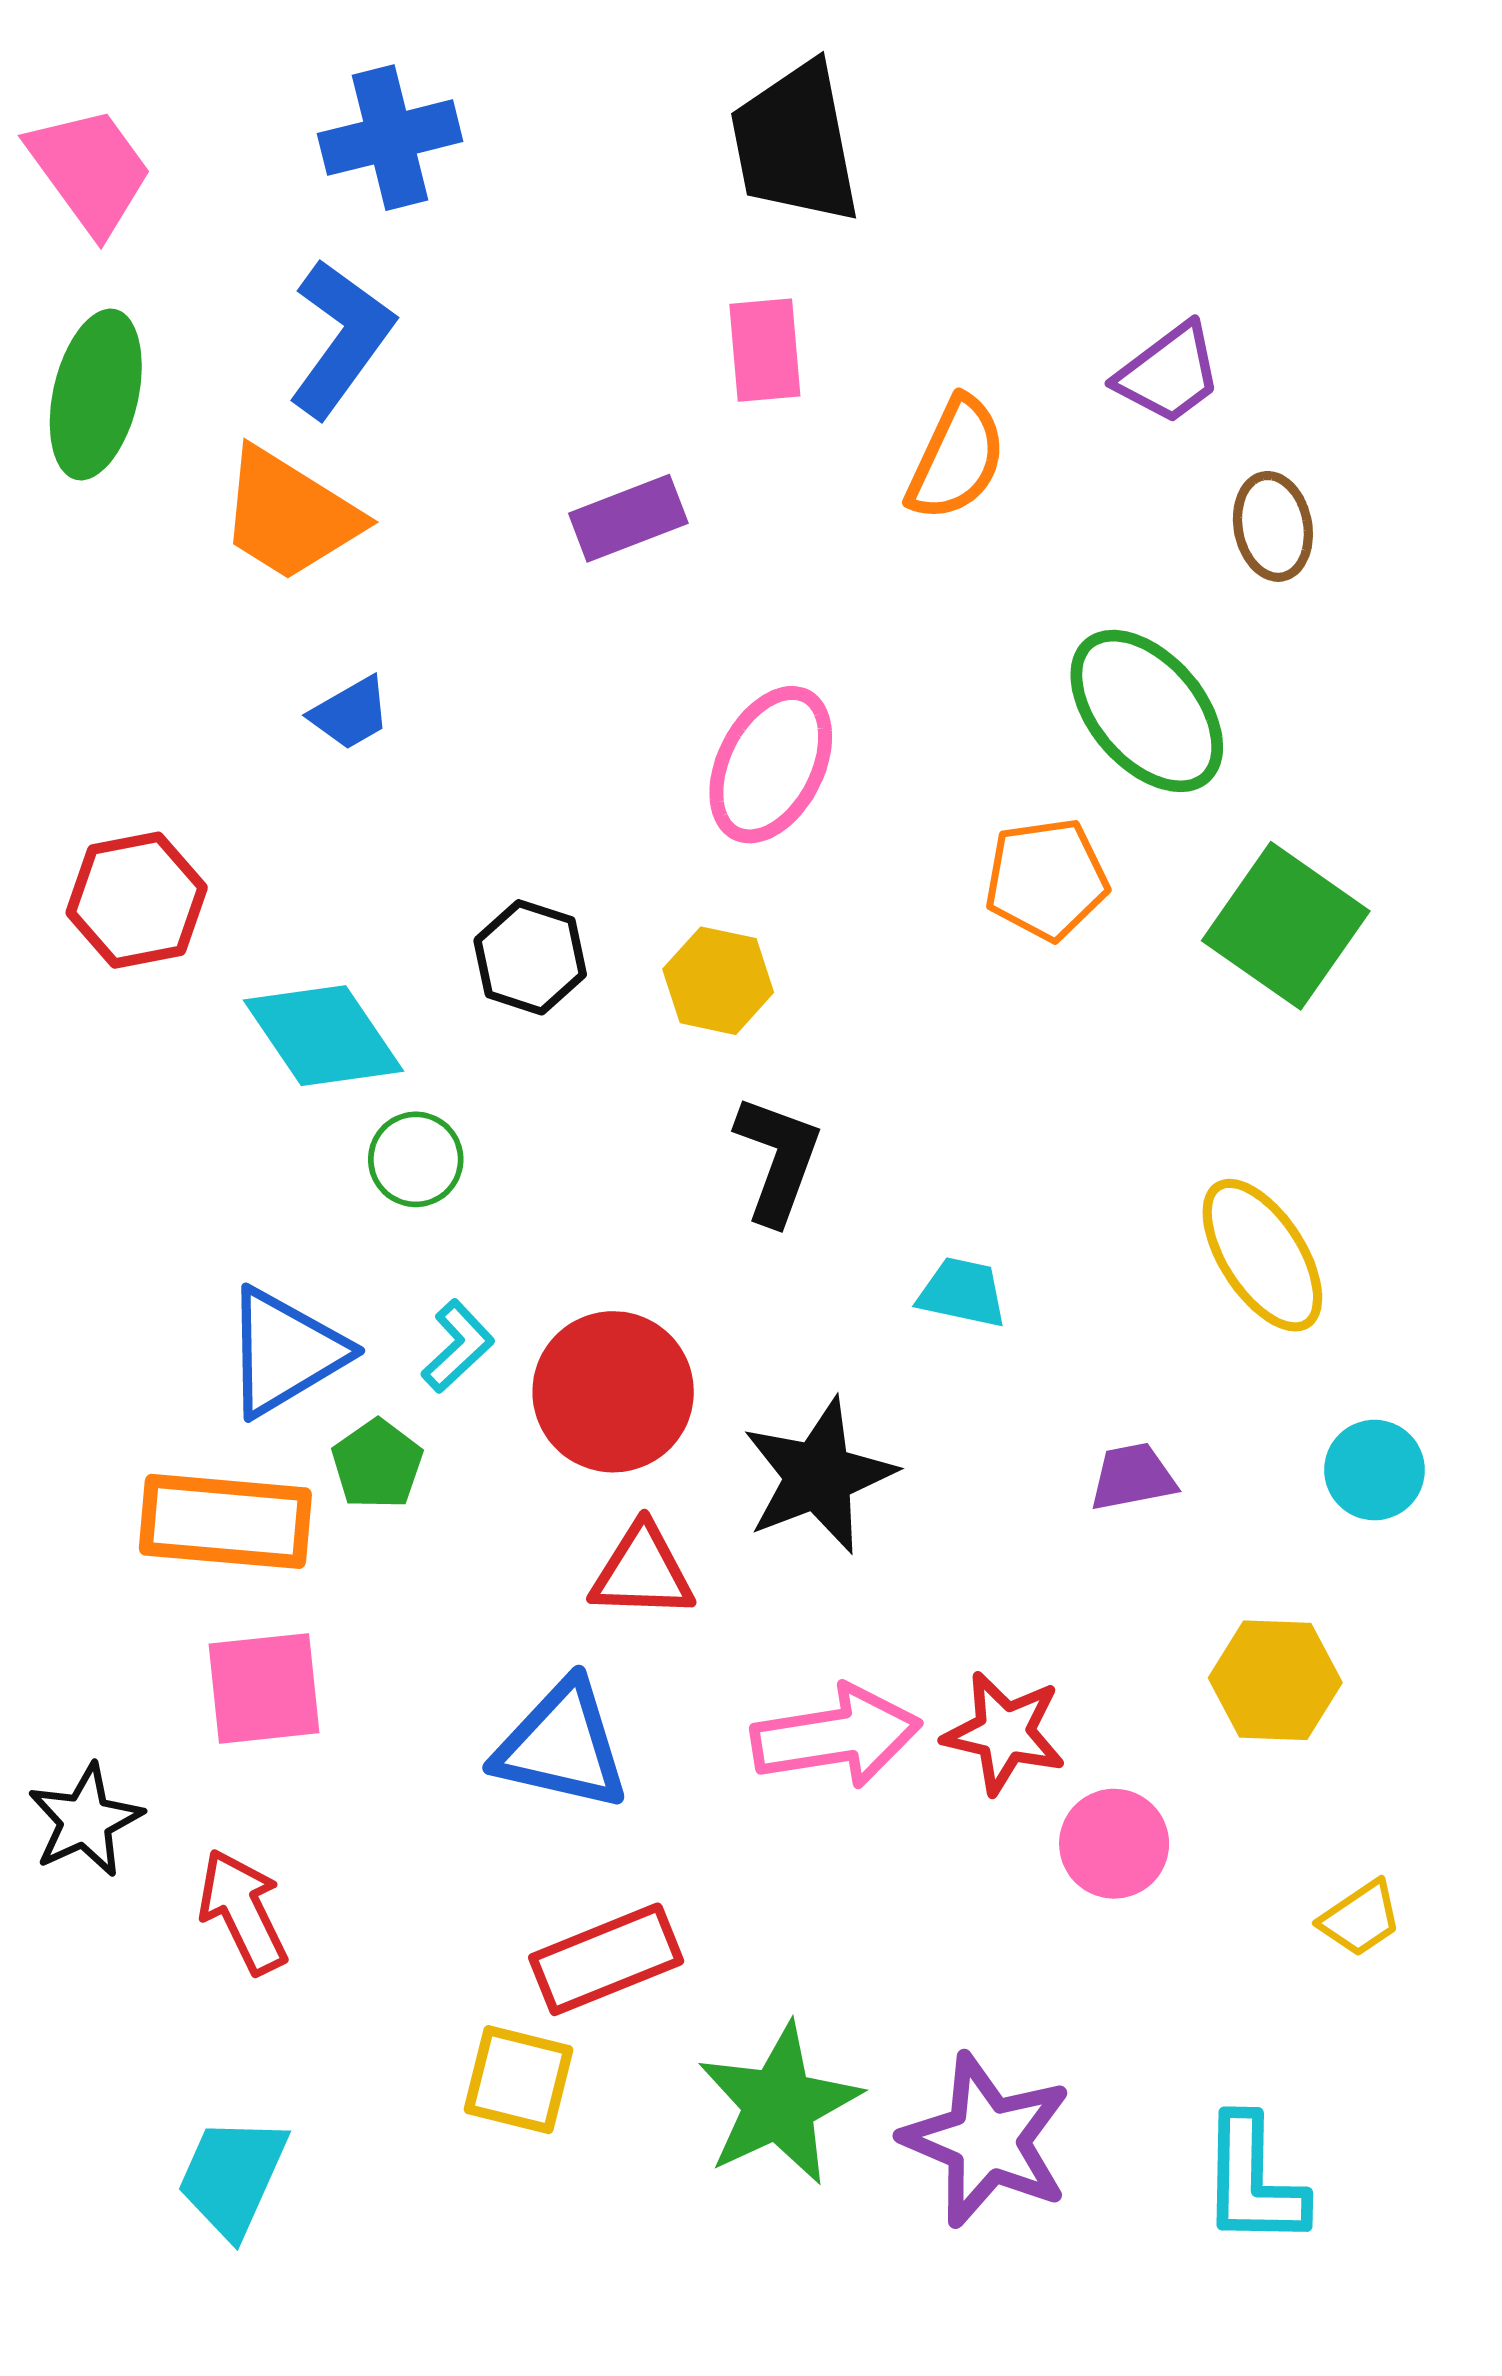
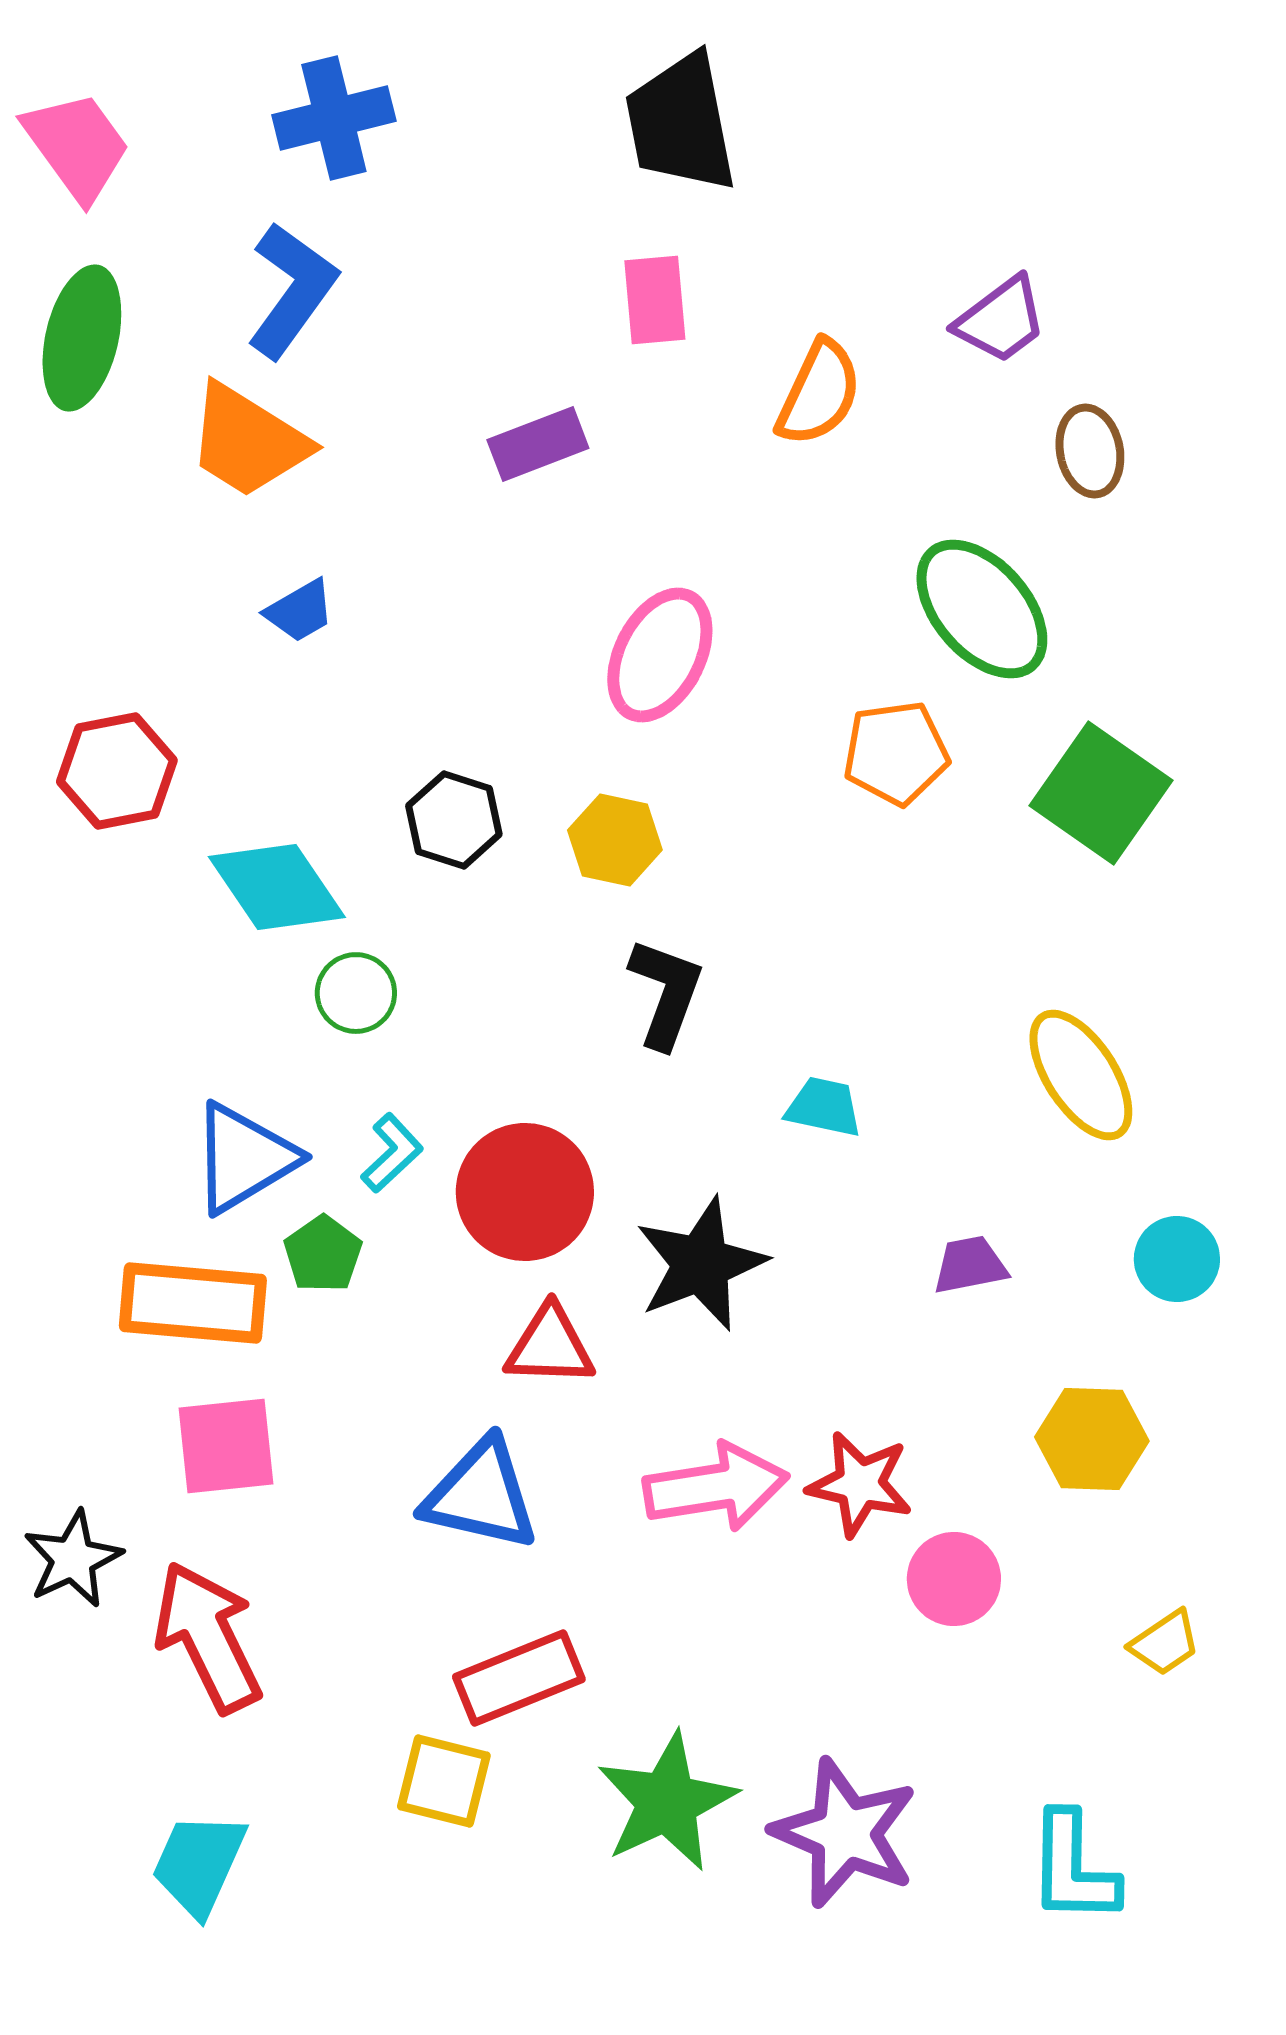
red arrow: (243, 1911) -> (208, 1637), size x1.4

